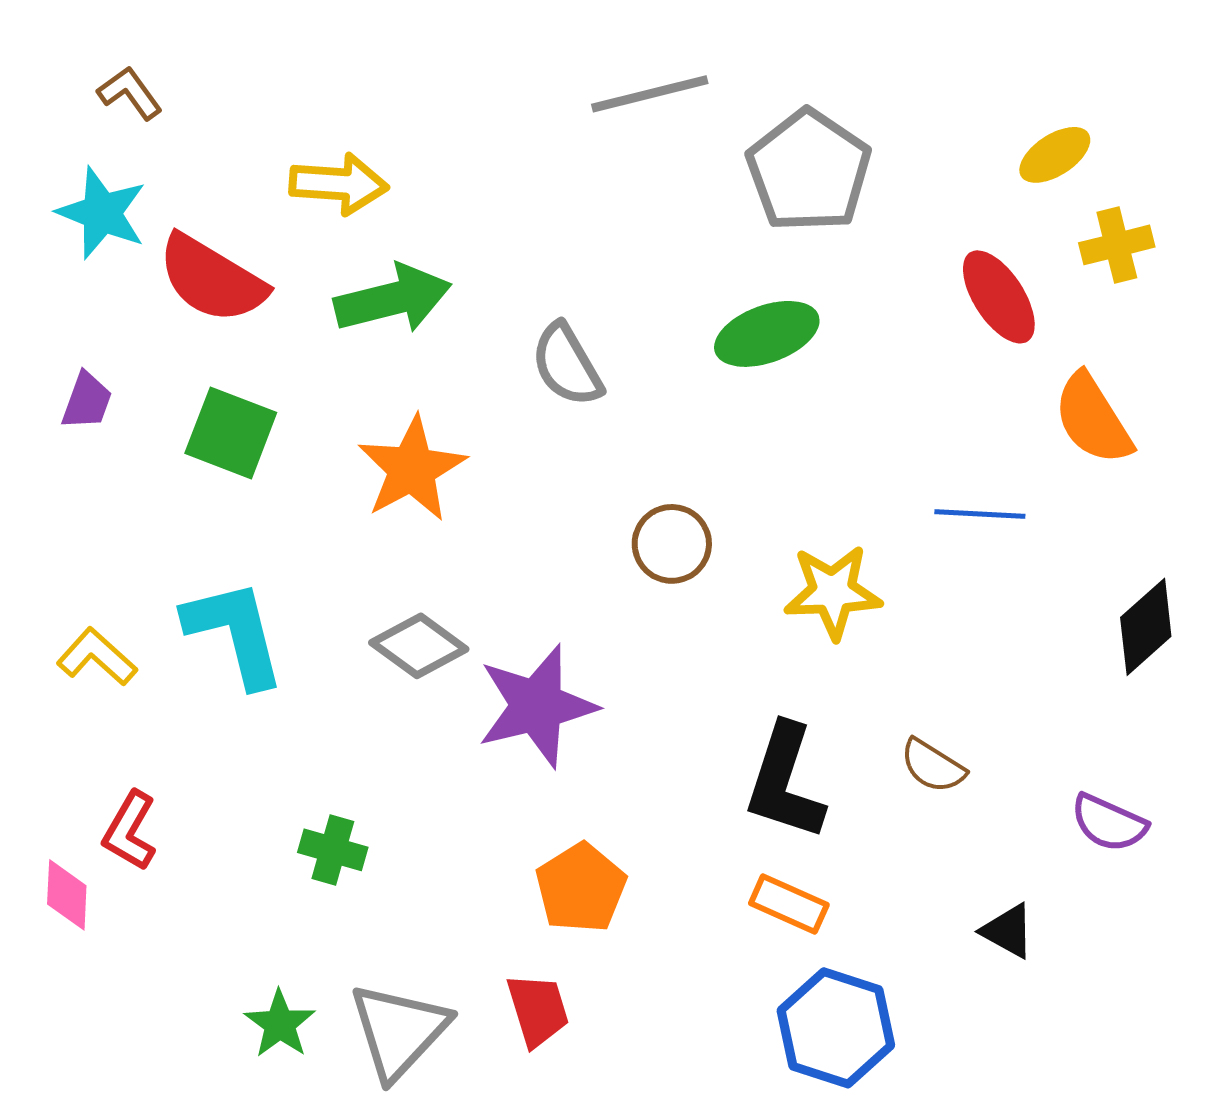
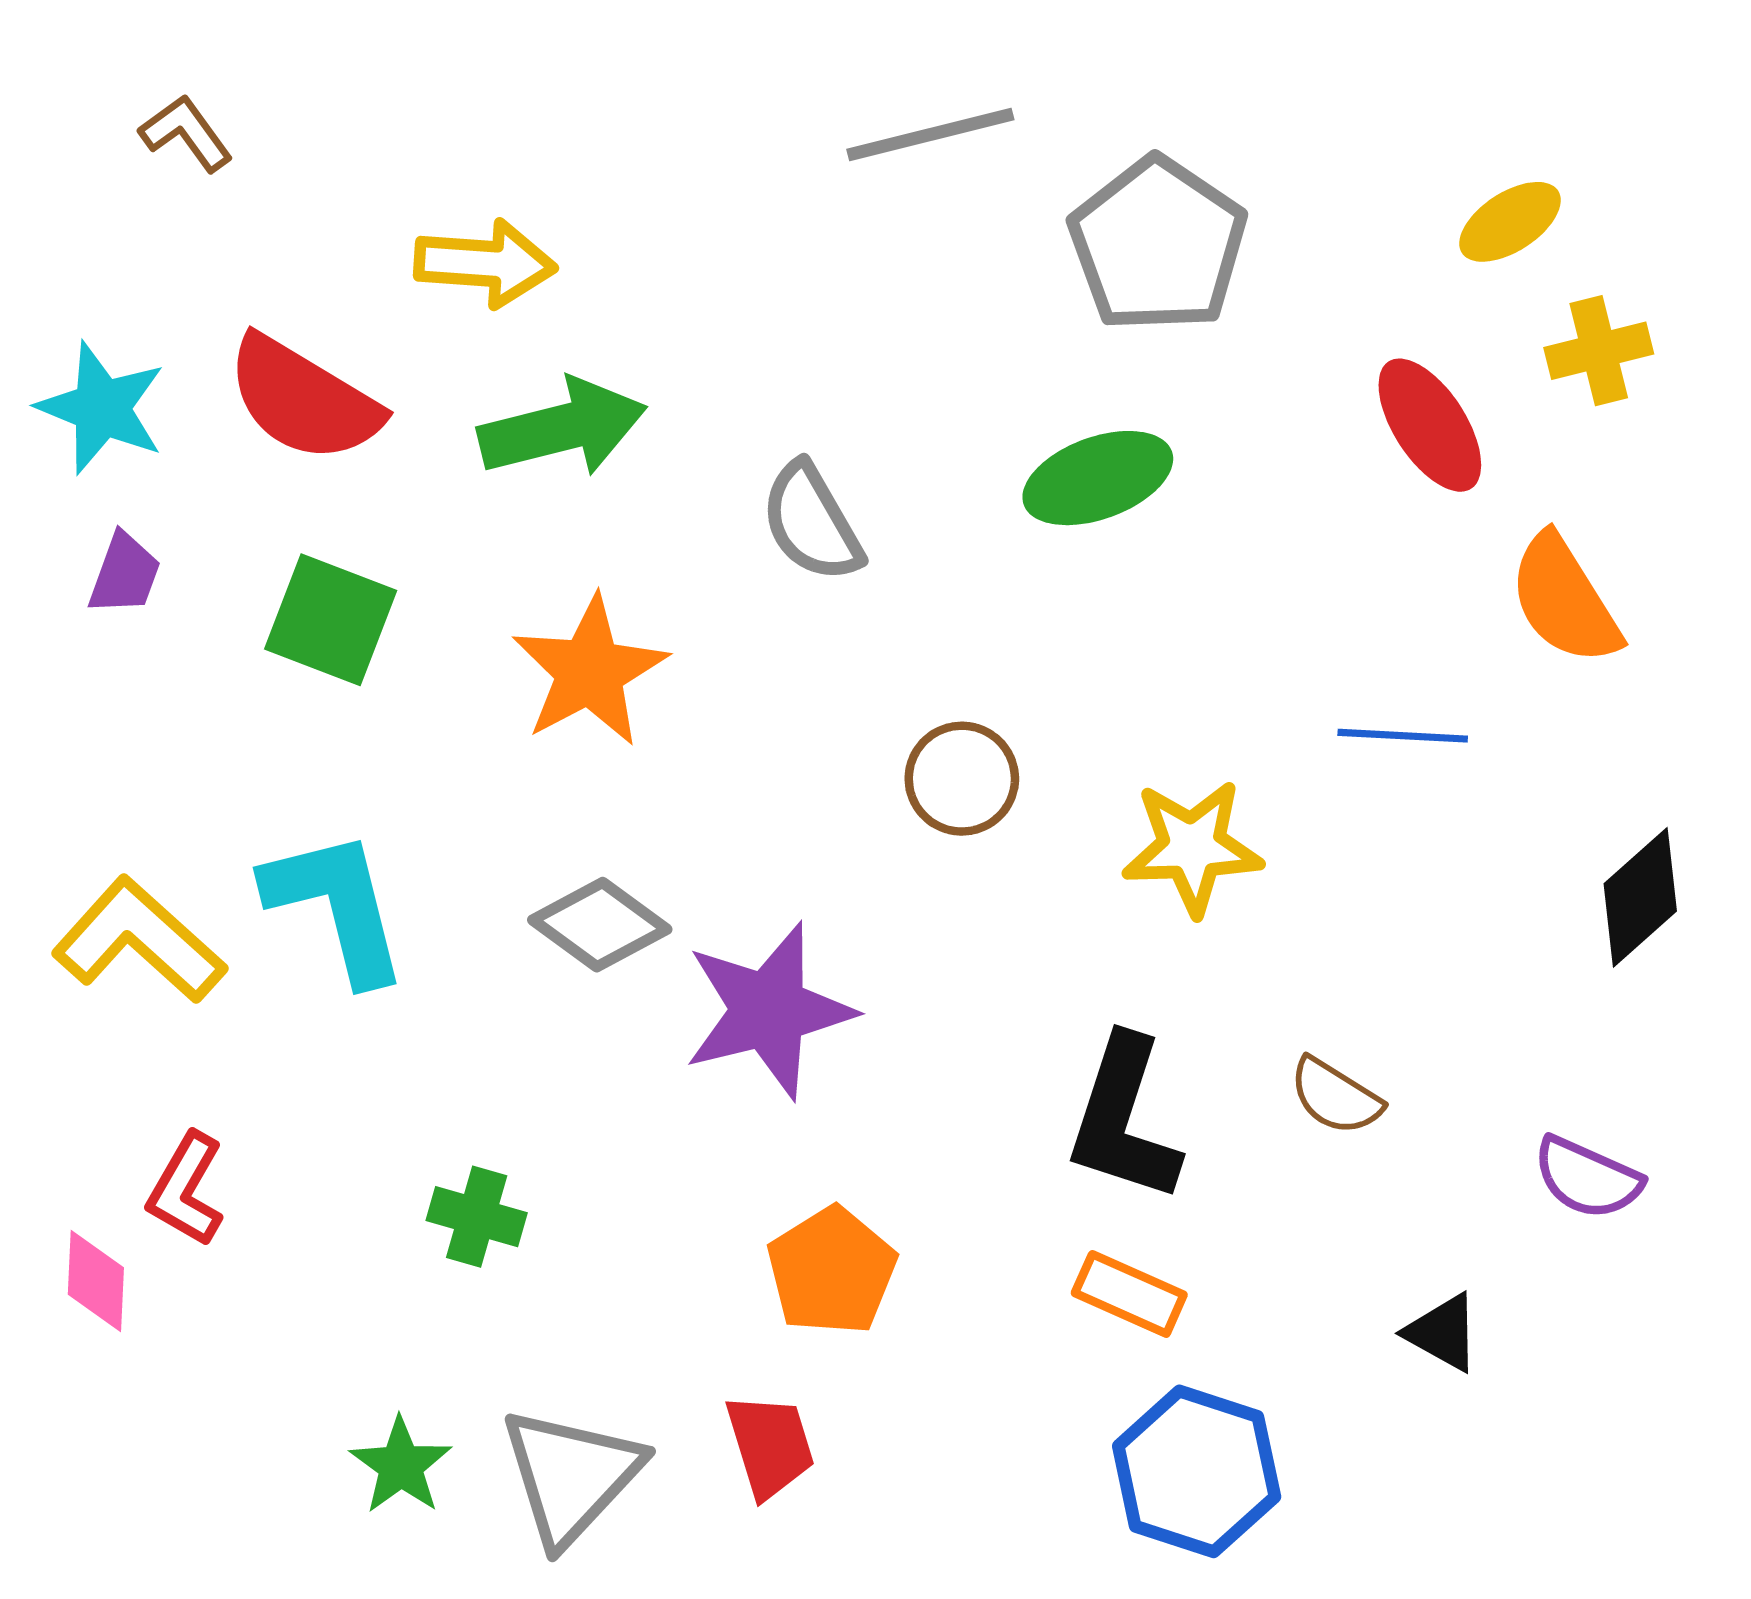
cyan star: (102, 213) -> (102, 408), moved
yellow L-shape: (97, 657) -> (139, 940), size x1.5

